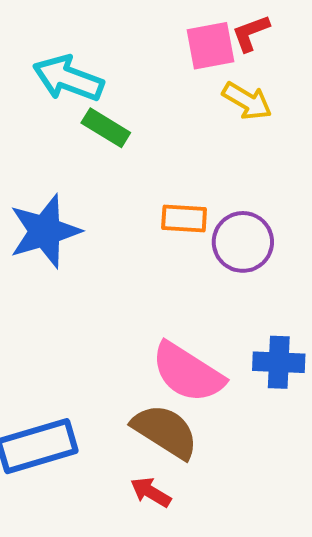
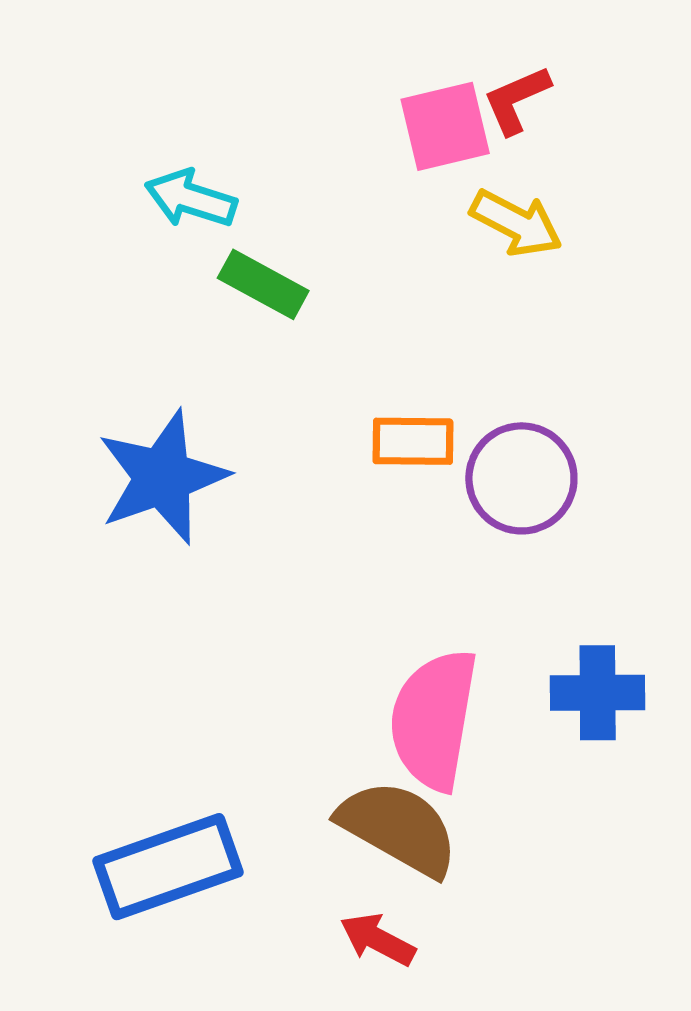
cyan arrow: (68, 78) -> (191, 199), size x0.7
pink semicircle: (188, 373) -> (434, 720), turned 70

